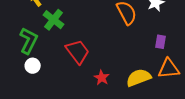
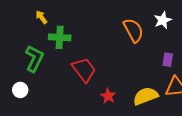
green cross: (54, 20) -> (60, 37), turned -35
white circle: (33, 66) -> (20, 90), moved

